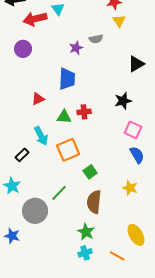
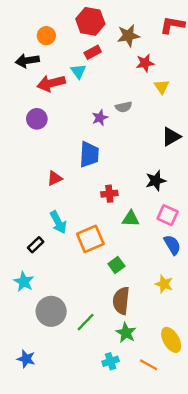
yellow triangle: (119, 21) -> (162, 87), moved
green triangle: (64, 117) -> (131, 219), moved
green line: (59, 193) -> (86, 322), moved
green star: (86, 232) -> (126, 333), moved
blue star: (12, 236) -> (26, 359), moved

